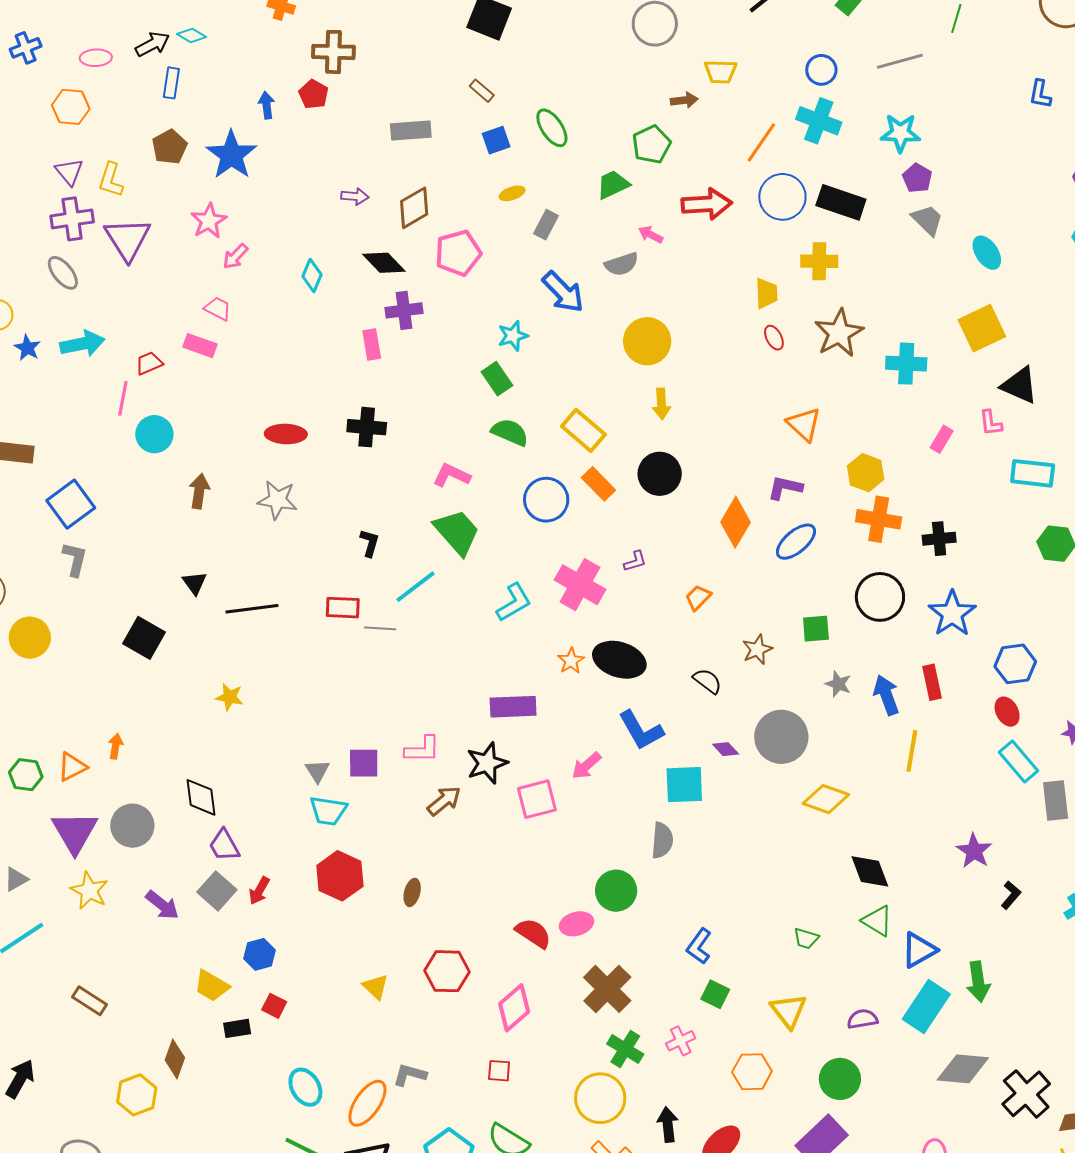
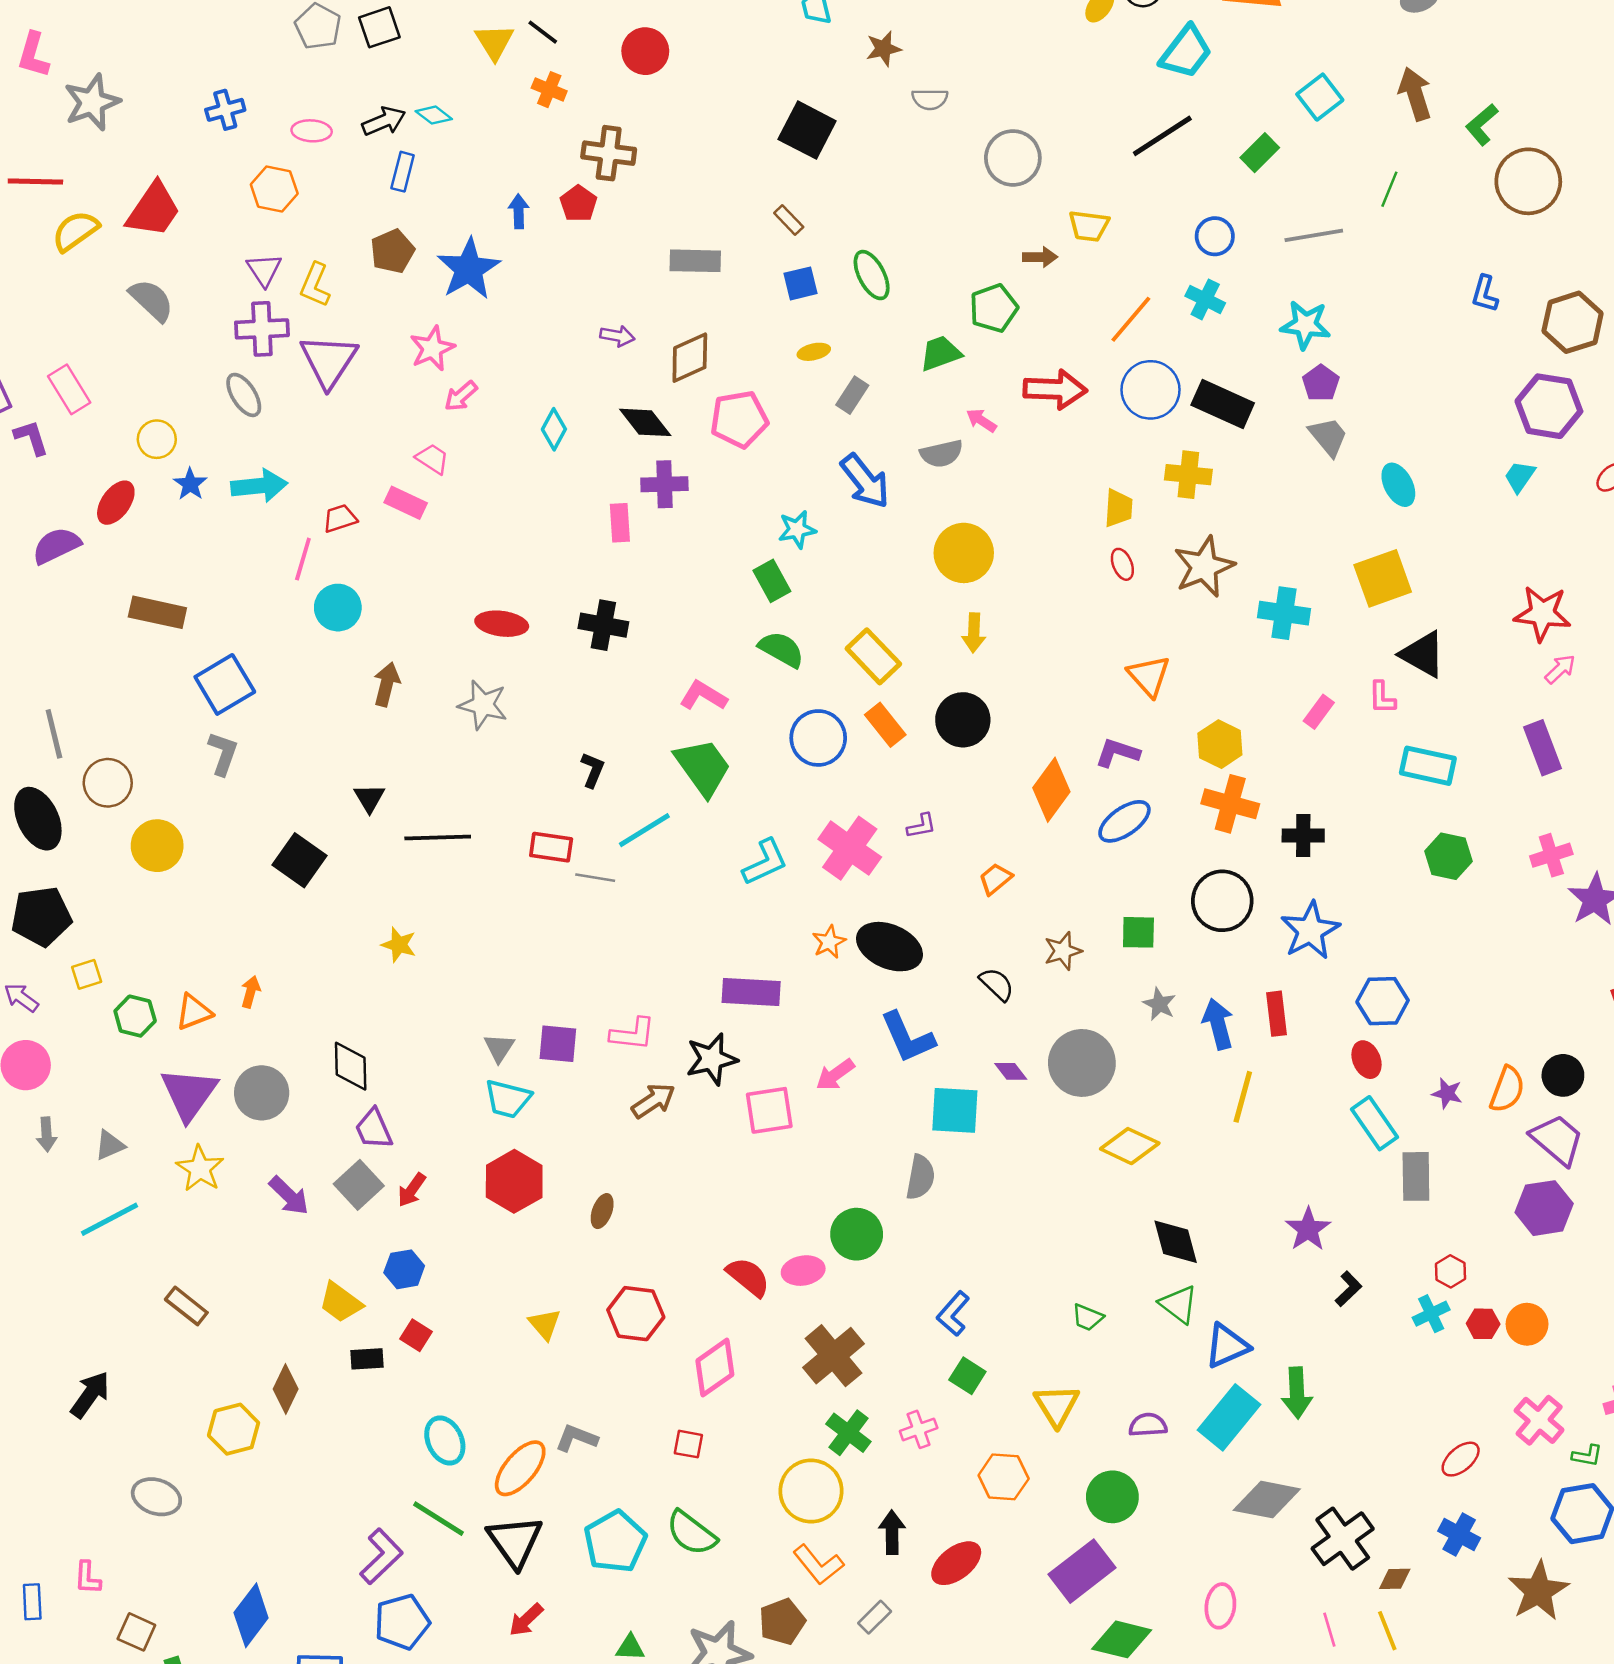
cyan cross: (819, 121) -> (1205, 299), size x0.7

